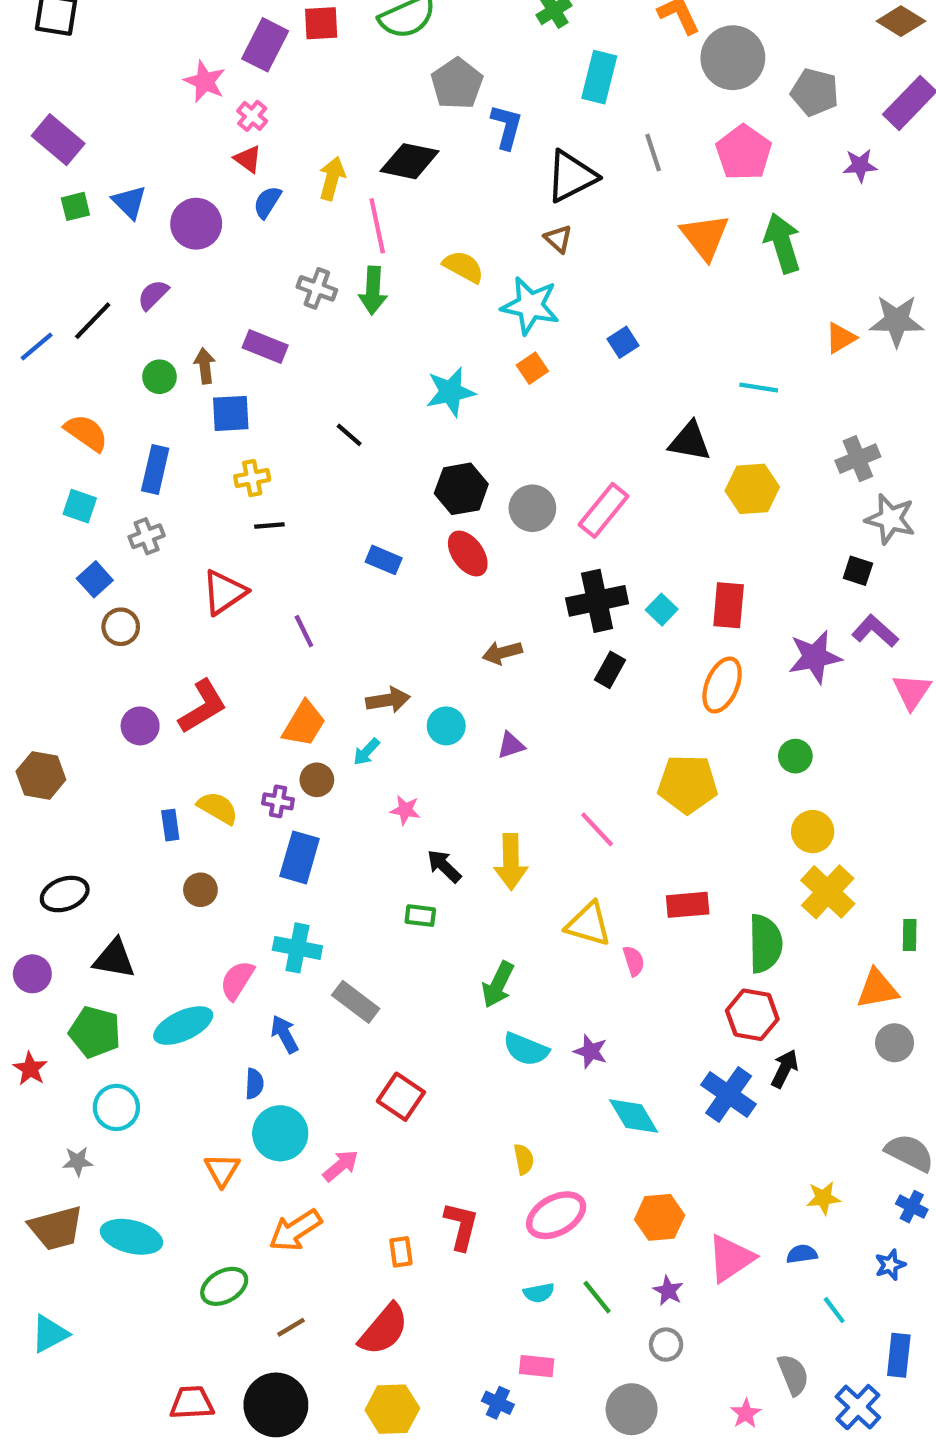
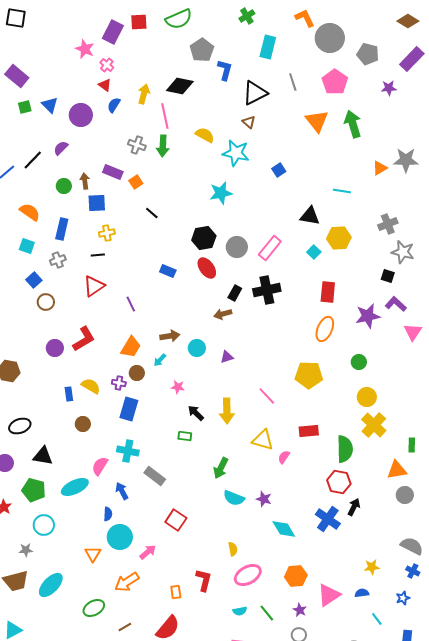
orange square: (532, 368) -> (136, 182), moved
cyan star: (450, 392) -> (221, 193), moved
black line: (269, 525) -> (98, 255), moved
cyan square: (662, 610) -> (314, 252), moved
black rectangle: (610, 670) -> (235, 293), moved
pink semicircle: (634, 961) -> (284, 457), turned -128
cyan ellipse: (131, 1237) -> (51, 585), turned -60

